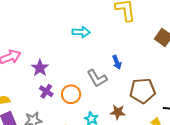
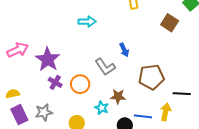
purple star: (40, 68) -> (48, 59), size x1.4
brown star: (118, 112) -> (118, 96), moved

